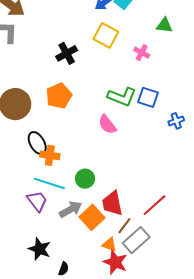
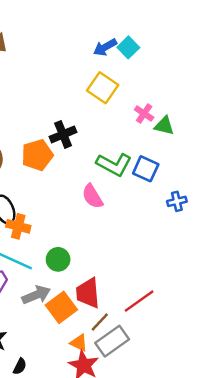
green triangle: (164, 25) -> (164, 126), moved
black cross: (67, 53) -> (63, 134), moved

